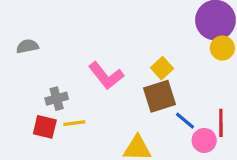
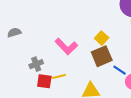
yellow line: (74, 123) -> (59, 76), moved
red square: (45, 127) -> (44, 81), moved

